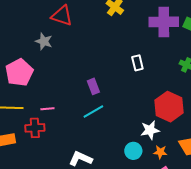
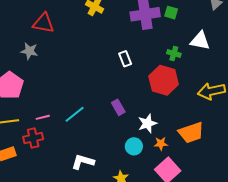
purple rectangle: (93, 86) -> (118, 107), moved
red hexagon: (169, 107) -> (164, 80), moved
cyan line: (93, 112) -> (75, 114), moved

